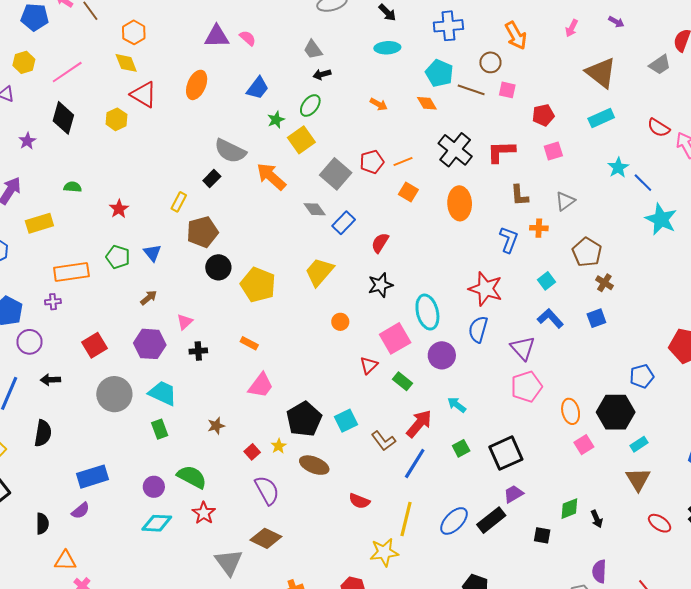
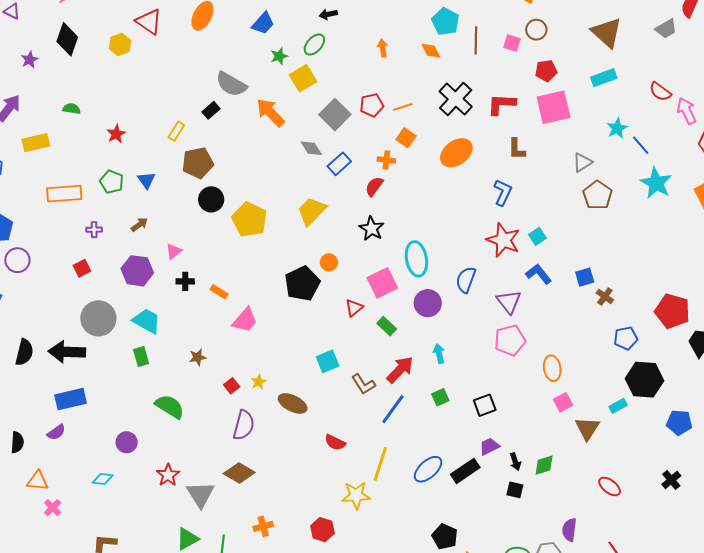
brown circle: (490, 62) -> (536, 30), moved
brown line: (471, 90) -> (476, 40), turned 68
orange arrow: (379, 104) -> (383, 48), turned -132
pink square: (553, 151) -> (554, 107), size x1.8
gray triangle: (565, 201) -> (582, 162), moved
orange ellipse: (460, 203) -> (456, 153), turned 52
orange cross: (539, 228) -> (386, 160), moved
brown pentagon: (587, 252) -> (597, 195), moved
brown cross: (604, 283) -> (605, 296), moved
black star: (380, 285) -> (372, 229), turned -30
red star: (486, 289) -> (503, 240), moved
purple cross: (53, 302) -> (94, 230), moved
orange rectangle: (249, 343) -> (219, 292), moved
red square: (94, 345) -> (82, 268), size x0.7
black arrow: (50, 380) -> (67, 352), moved, size x1.8
cyan arrow: (457, 405) -> (439, 354), turned 36
black hexagon: (616, 412) -> (645, 380), moved
black pentagon: (304, 419) -> (302, 284), moved
black square: (506, 453) -> (485, 405), size x0.7
brown triangle: (638, 479) -> (587, 428), moved
purple circle: (154, 487) -> (127, 442), moved
purple semicircle: (267, 490) -> (244, 425), turned 40
red star: (204, 513) -> (168, 475), moved
black arrow: (597, 519) -> (515, 462), moved
cyan diamond: (157, 523) -> (103, 479), moved, size x0.7
red ellipse: (660, 523) -> (610, 486), moved

